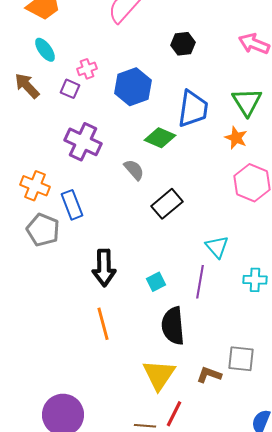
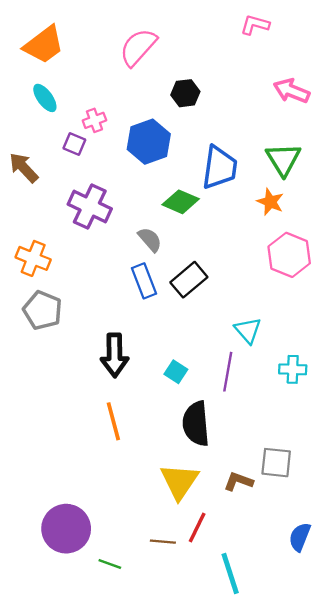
black hexagon: (183, 44) -> (185, 93), moved
brown arrow: (27, 86) -> (24, 168), moved
blue rectangle: (72, 205) -> (144, 281), moved
cyan square: (156, 282) -> (176, 372), turned -30

